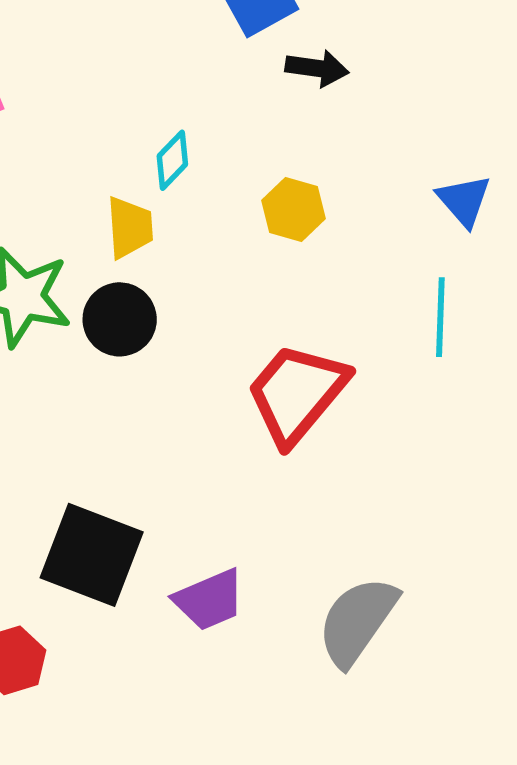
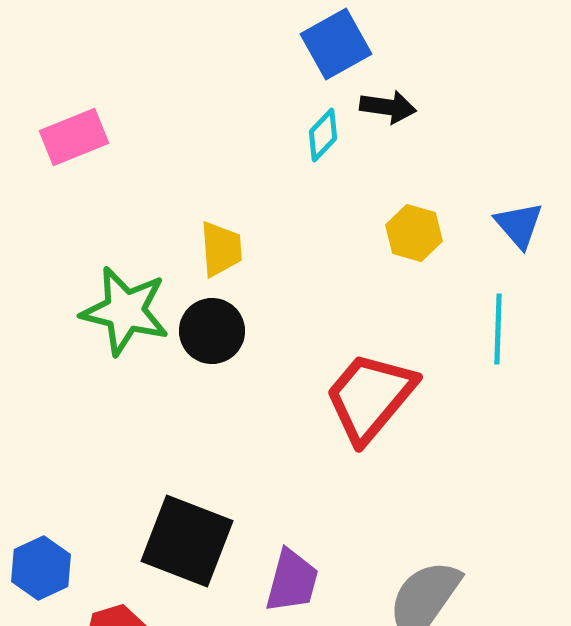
cyan diamond: (172, 160) -> (323, 135), moved
yellow hexagon: (293, 210) -> (414, 233), moved
purple trapezoid: (209, 600) -> (292, 581), turned -52

